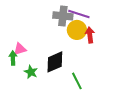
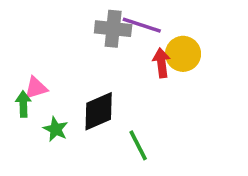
yellow circle: (77, 30) -> (183, 54), moved

